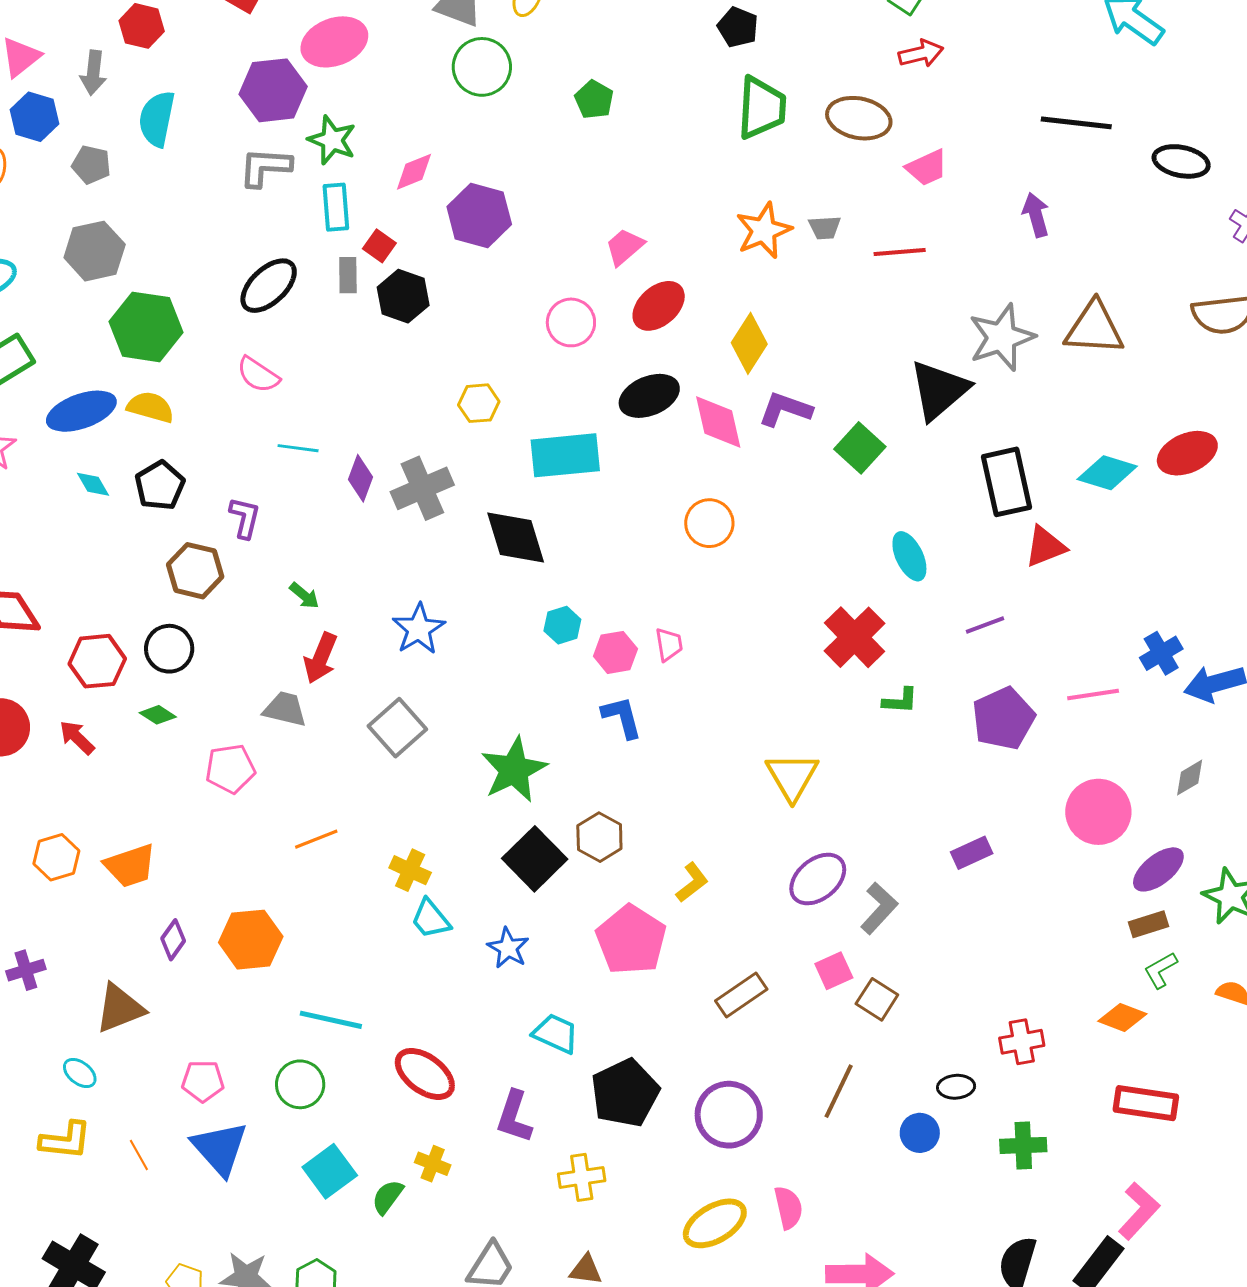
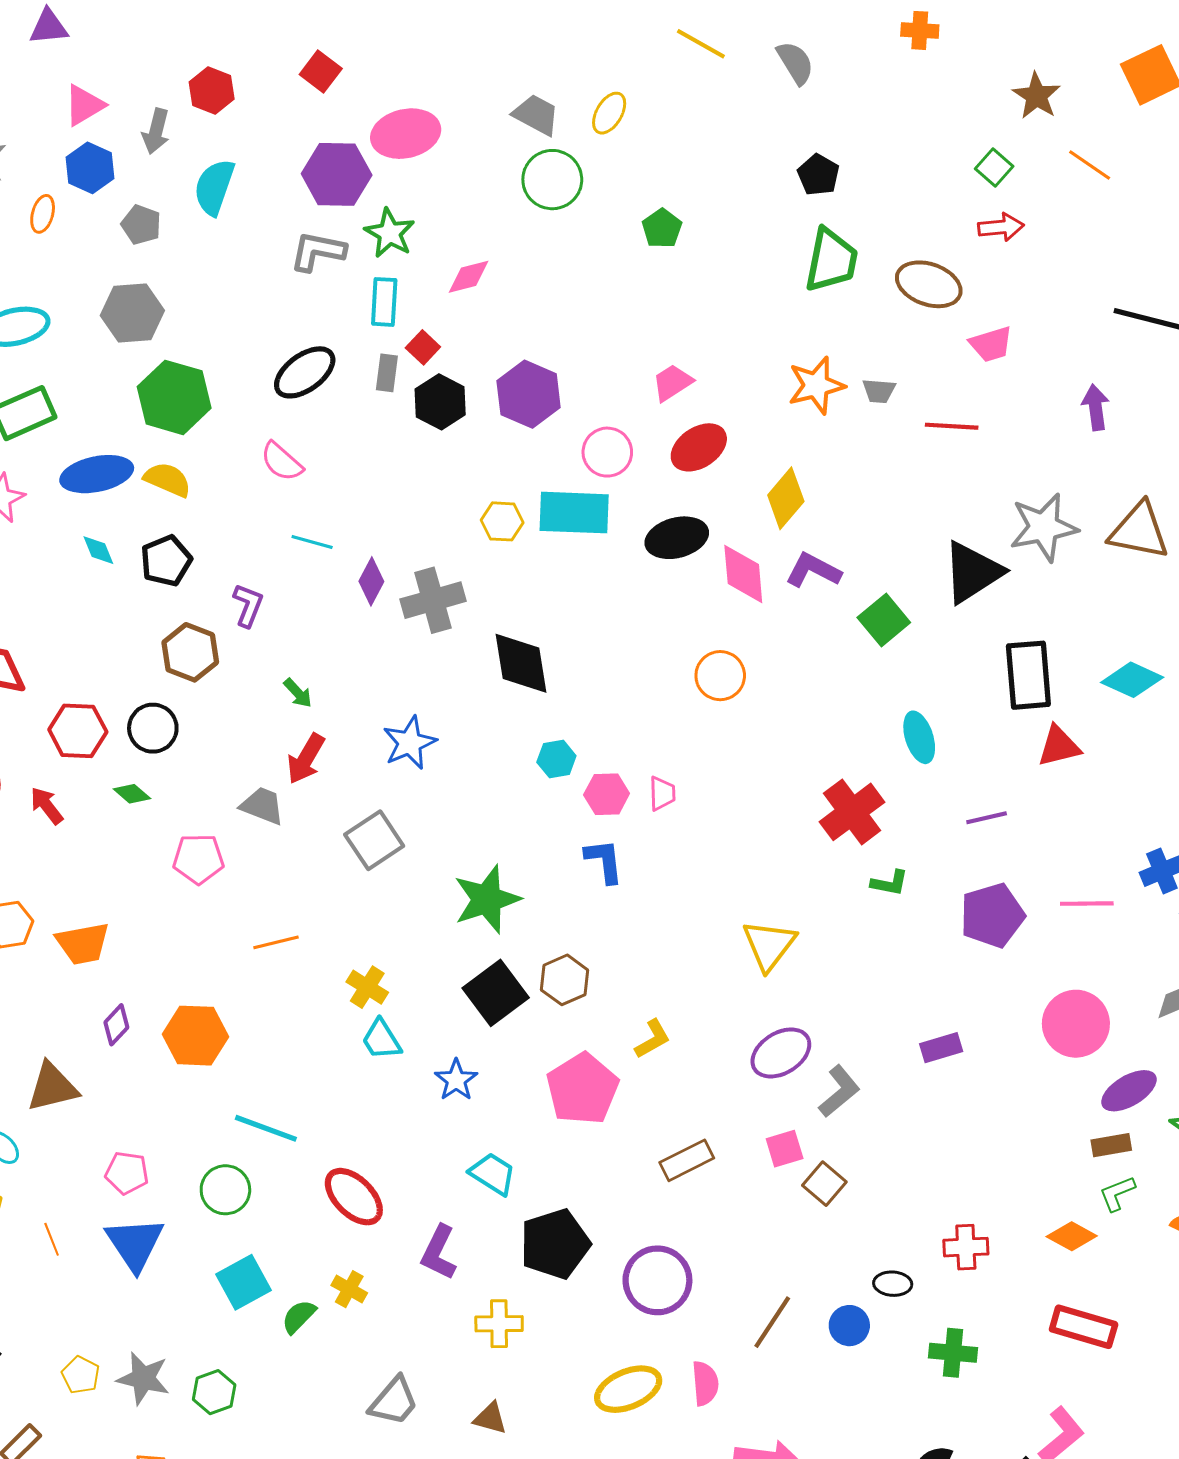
purple hexagon: (479, 216) -> (529, 394), moved
cyan rectangle: (565, 455) -> (574, 513), moved
brown line: (839, 1091) -> (772, 1322), moved

